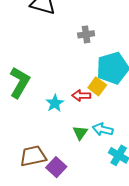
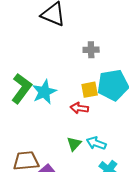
yellow square: (97, 86) -> (90, 90), moved, turned 36
cyan star: (55, 103) -> (44, 92), moved, size x1.4

